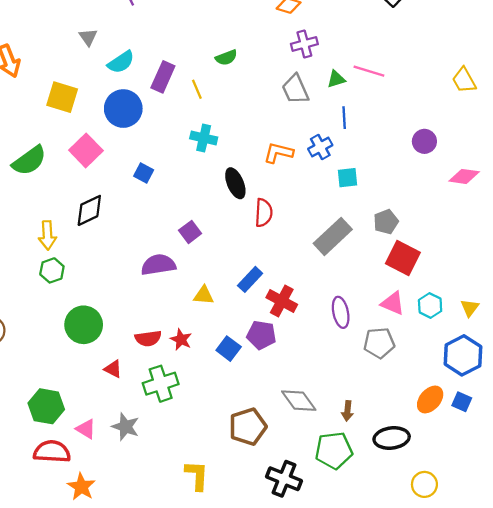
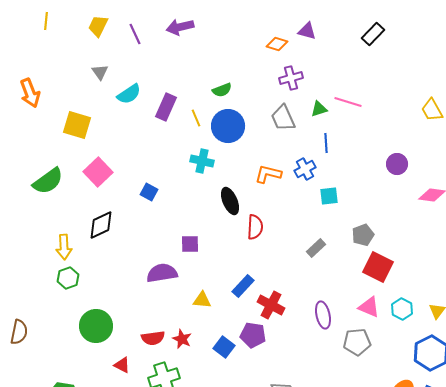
blue circle: (123, 109) -> (228, 126), moved
purple square: (190, 232) -> (190, 244), turned 36
gray rectangle: (333, 236) -> (316, 248), size x0.6

